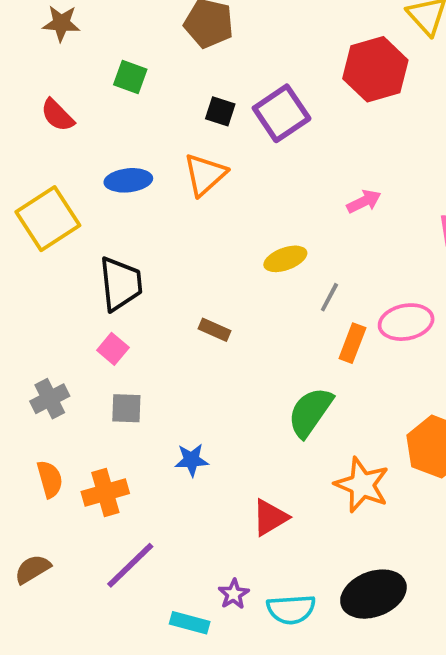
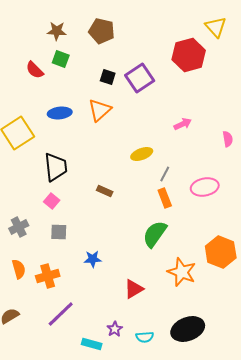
brown star: (61, 23) -> (57, 31), moved
red semicircle: (57, 115) -> (35, 70), moved
orange rectangle: (352, 343) -> (165, 198), moved, turned -42
cyan semicircle: (291, 609) -> (145, 337), size x0.7

